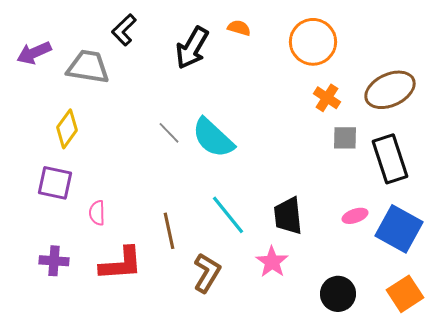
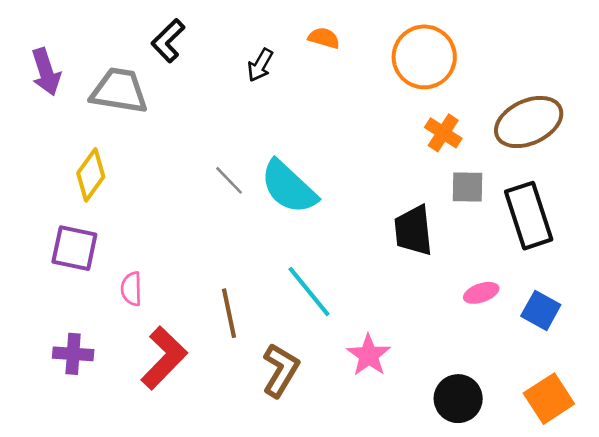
black arrow: (192, 48) -> (260, 65), size x0.6
purple arrow: (34, 53) -> (46, 72), turned -84
black trapezoid: (288, 216) -> (413, 230), moved
blue square: (399, 229) -> (541, 310), size x0.6
red L-shape: (121, 264) -> (164, 358), turned -42

